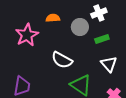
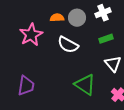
gray circle: (80, 27) -> (77, 18), moved
white semicircle: (62, 60) -> (68, 45), moved

